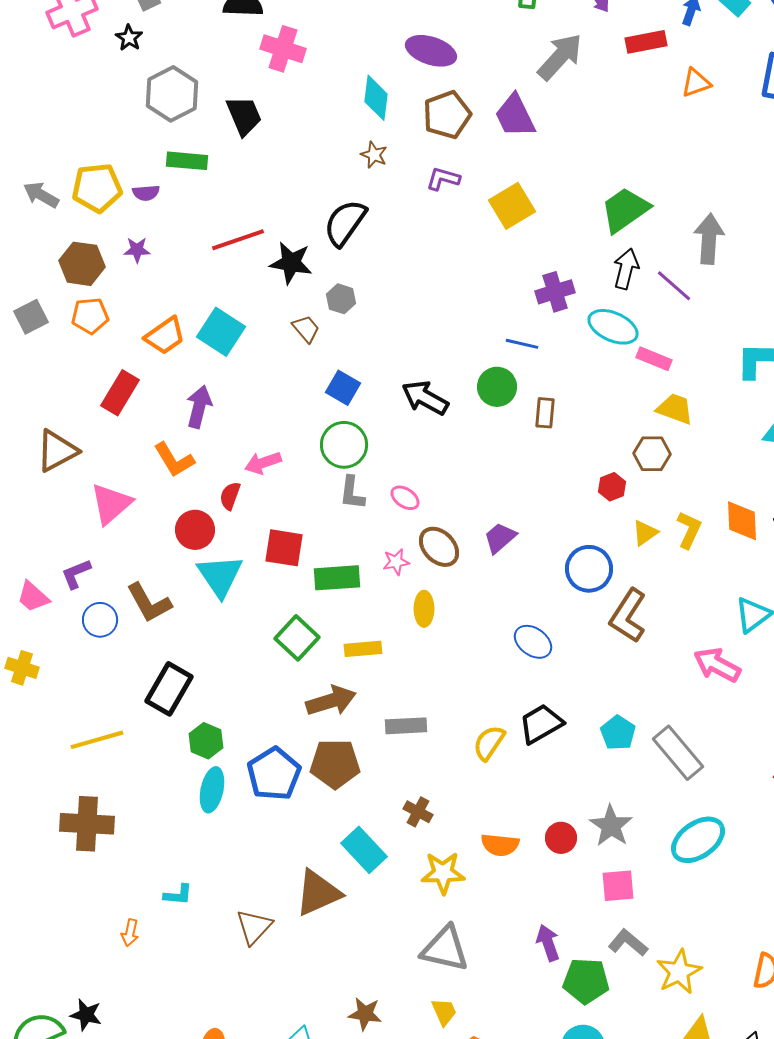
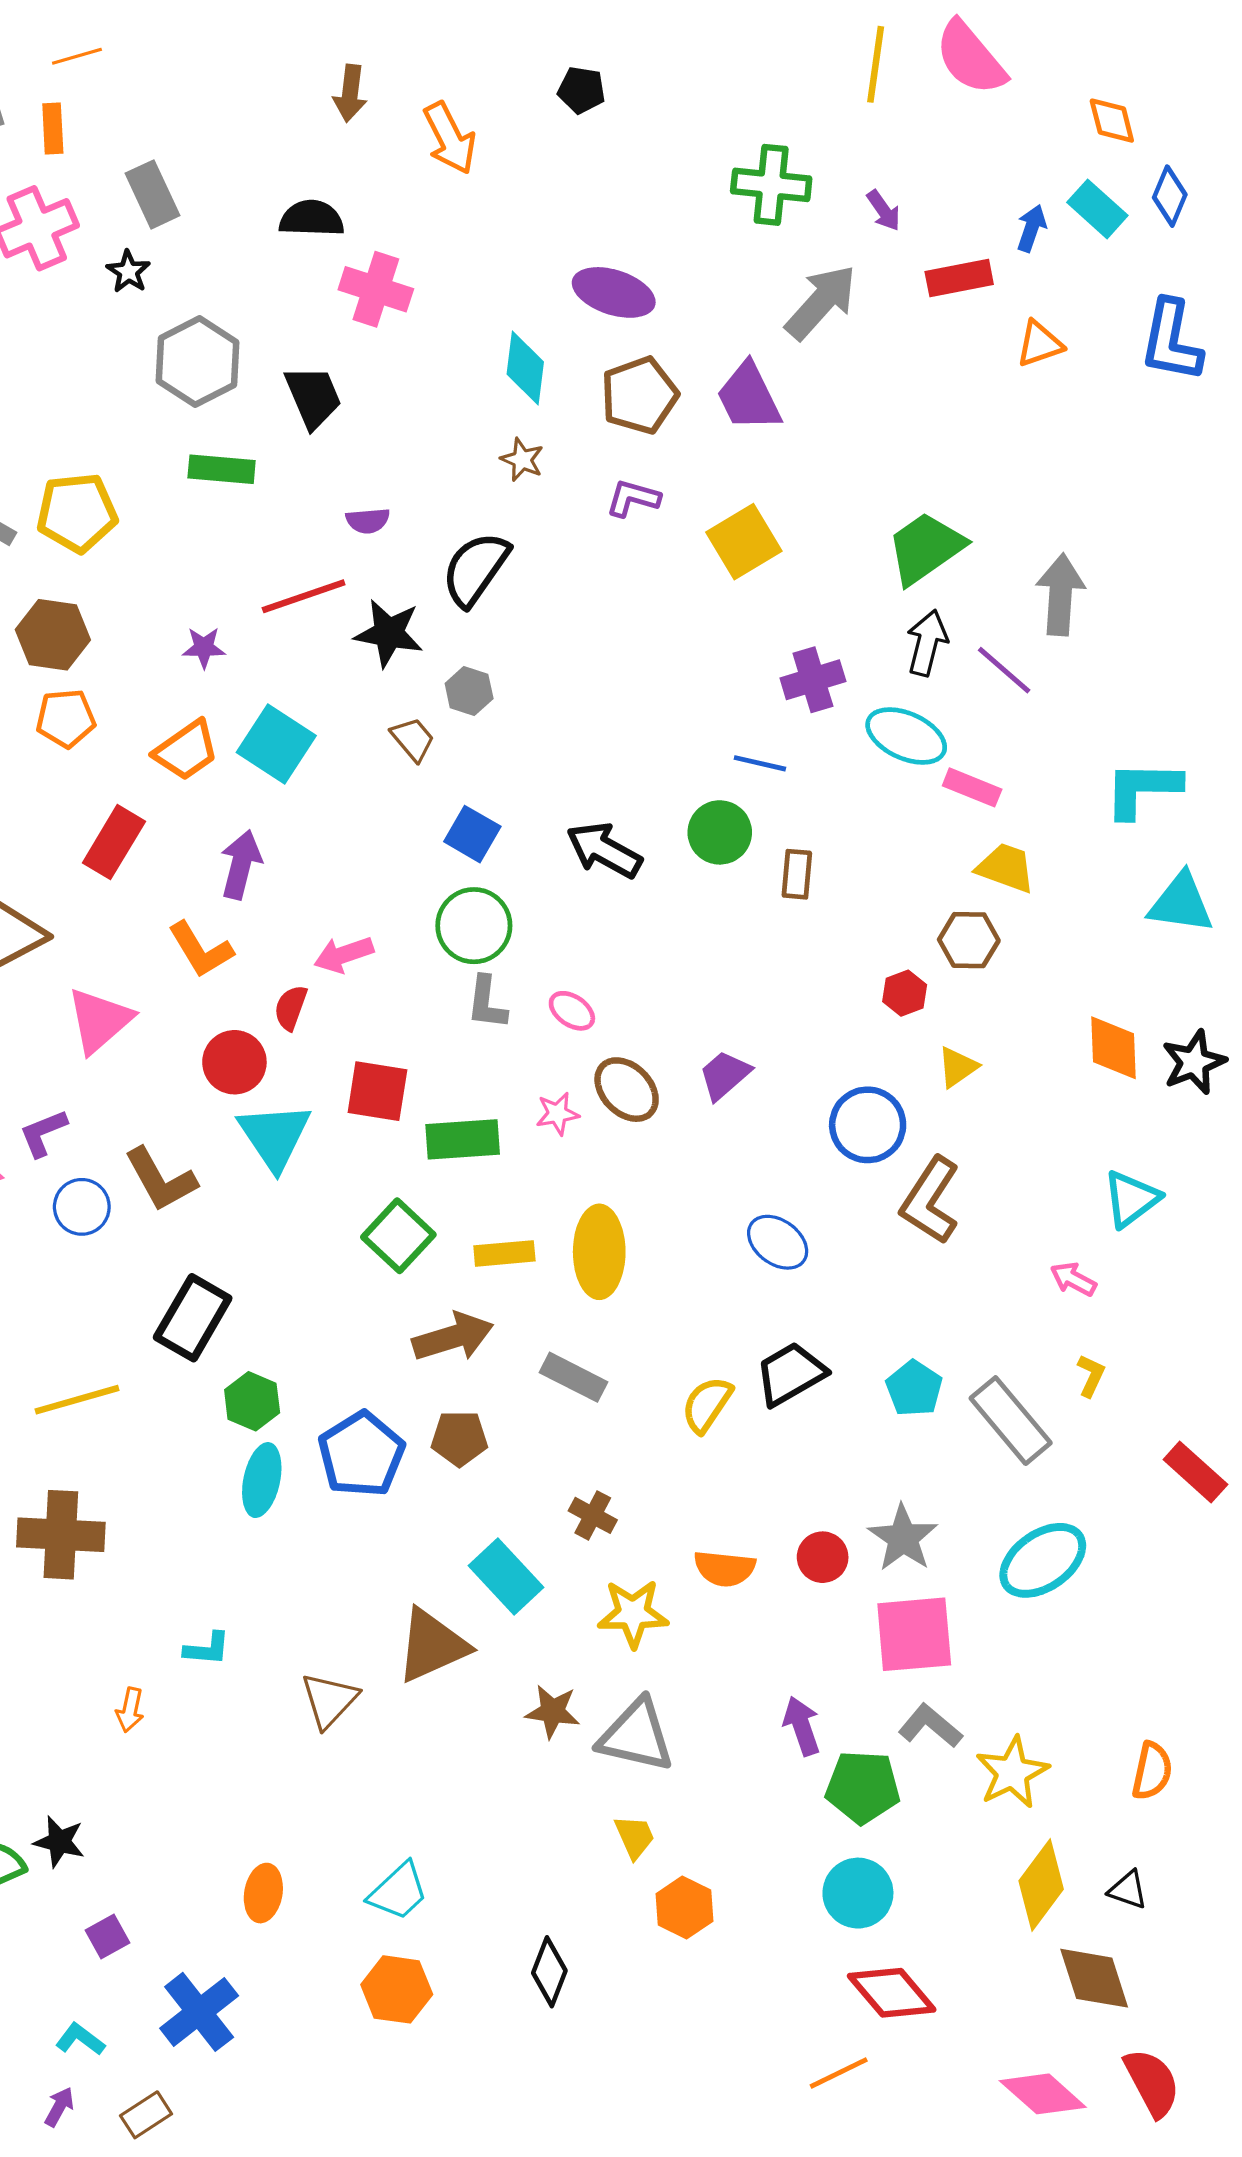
purple semicircle: (146, 193) -> (368, 521), moved
purple star: (137, 250) -> (204, 648), moved
yellow L-shape: (689, 530) -> (1091, 1376), moved, size x0.7
yellow ellipse: (424, 609) -> (599, 1252), moved, size x1.6
pink arrow: (717, 665) -> (1073, 1279), size x0.6
gray rectangle: (406, 726) -> (574, 1377), turned 30
brown pentagon: (335, 764) -> (459, 1438), size x0.7
pink square: (618, 886) -> (914, 1634), size x1.5
brown star: (365, 1014) -> (553, 1711), moved

